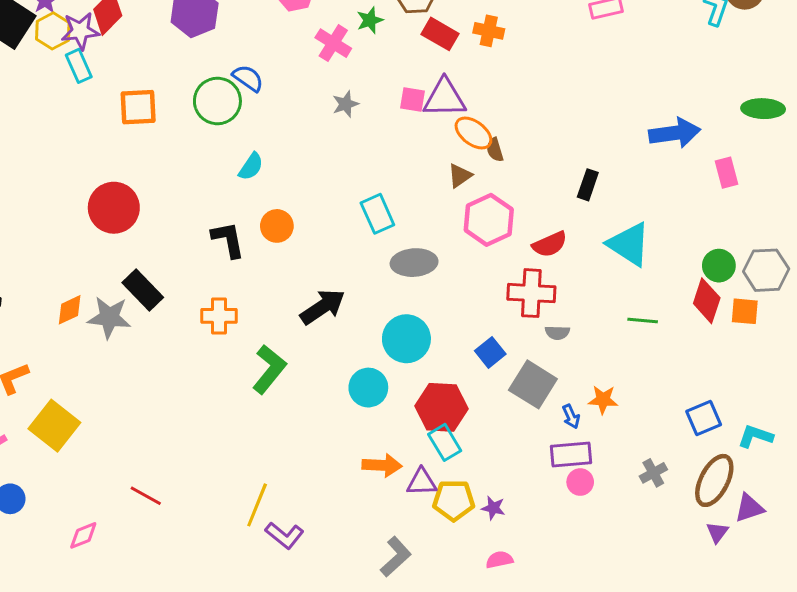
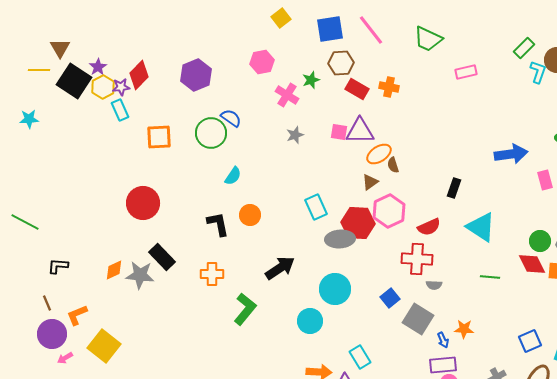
purple star: (80, 31) -> (121, 87), size x0.7
orange ellipse: (473, 133) -> (379, 154), turned -70
red diamond: (707, 301) -> (532, 264), turned -44
red hexagon: (441, 407) -> (358, 223), moved

